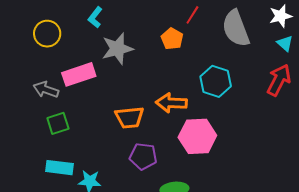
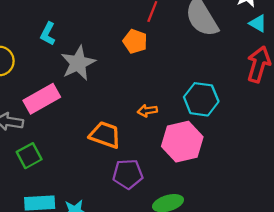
cyan hexagon: (216, 81) -> (201, 99), moved
orange arrow: (171, 103) -> (147, 111), size x0.6
orange trapezoid: (129, 117) -> (105, 135), turned -144

